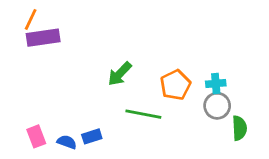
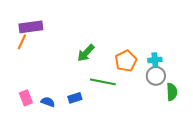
orange line: (31, 19) -> (22, 42), moved
blue rectangle: (92, 136) -> (75, 98), moved

